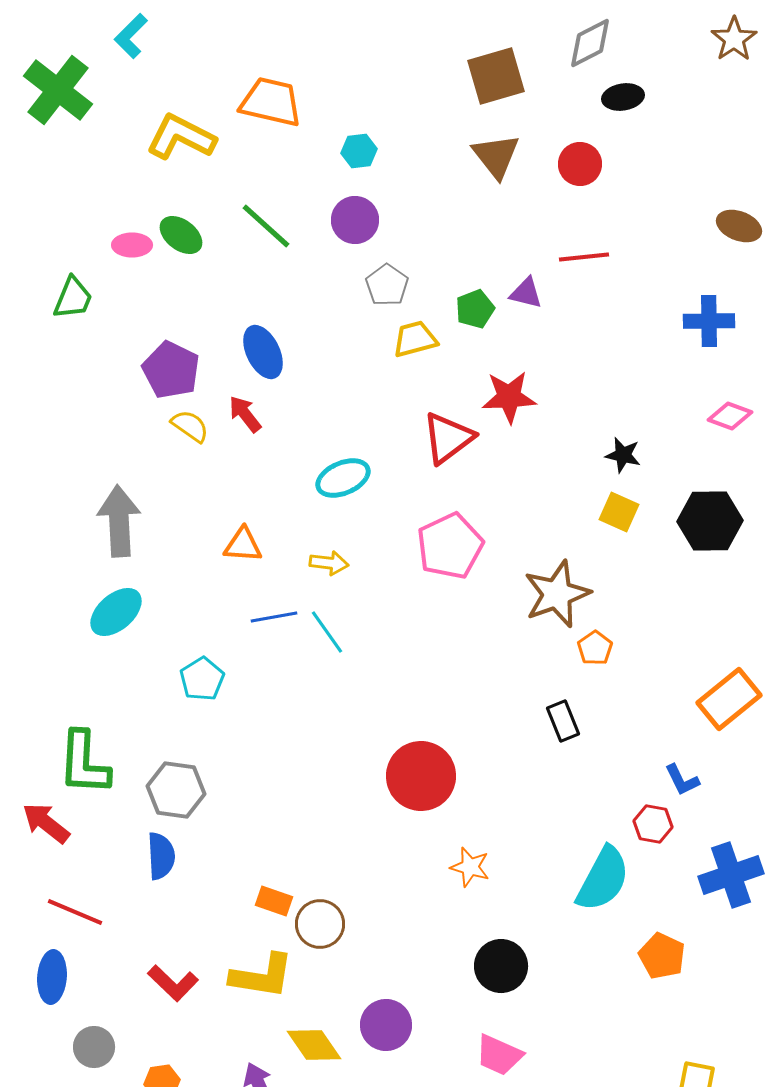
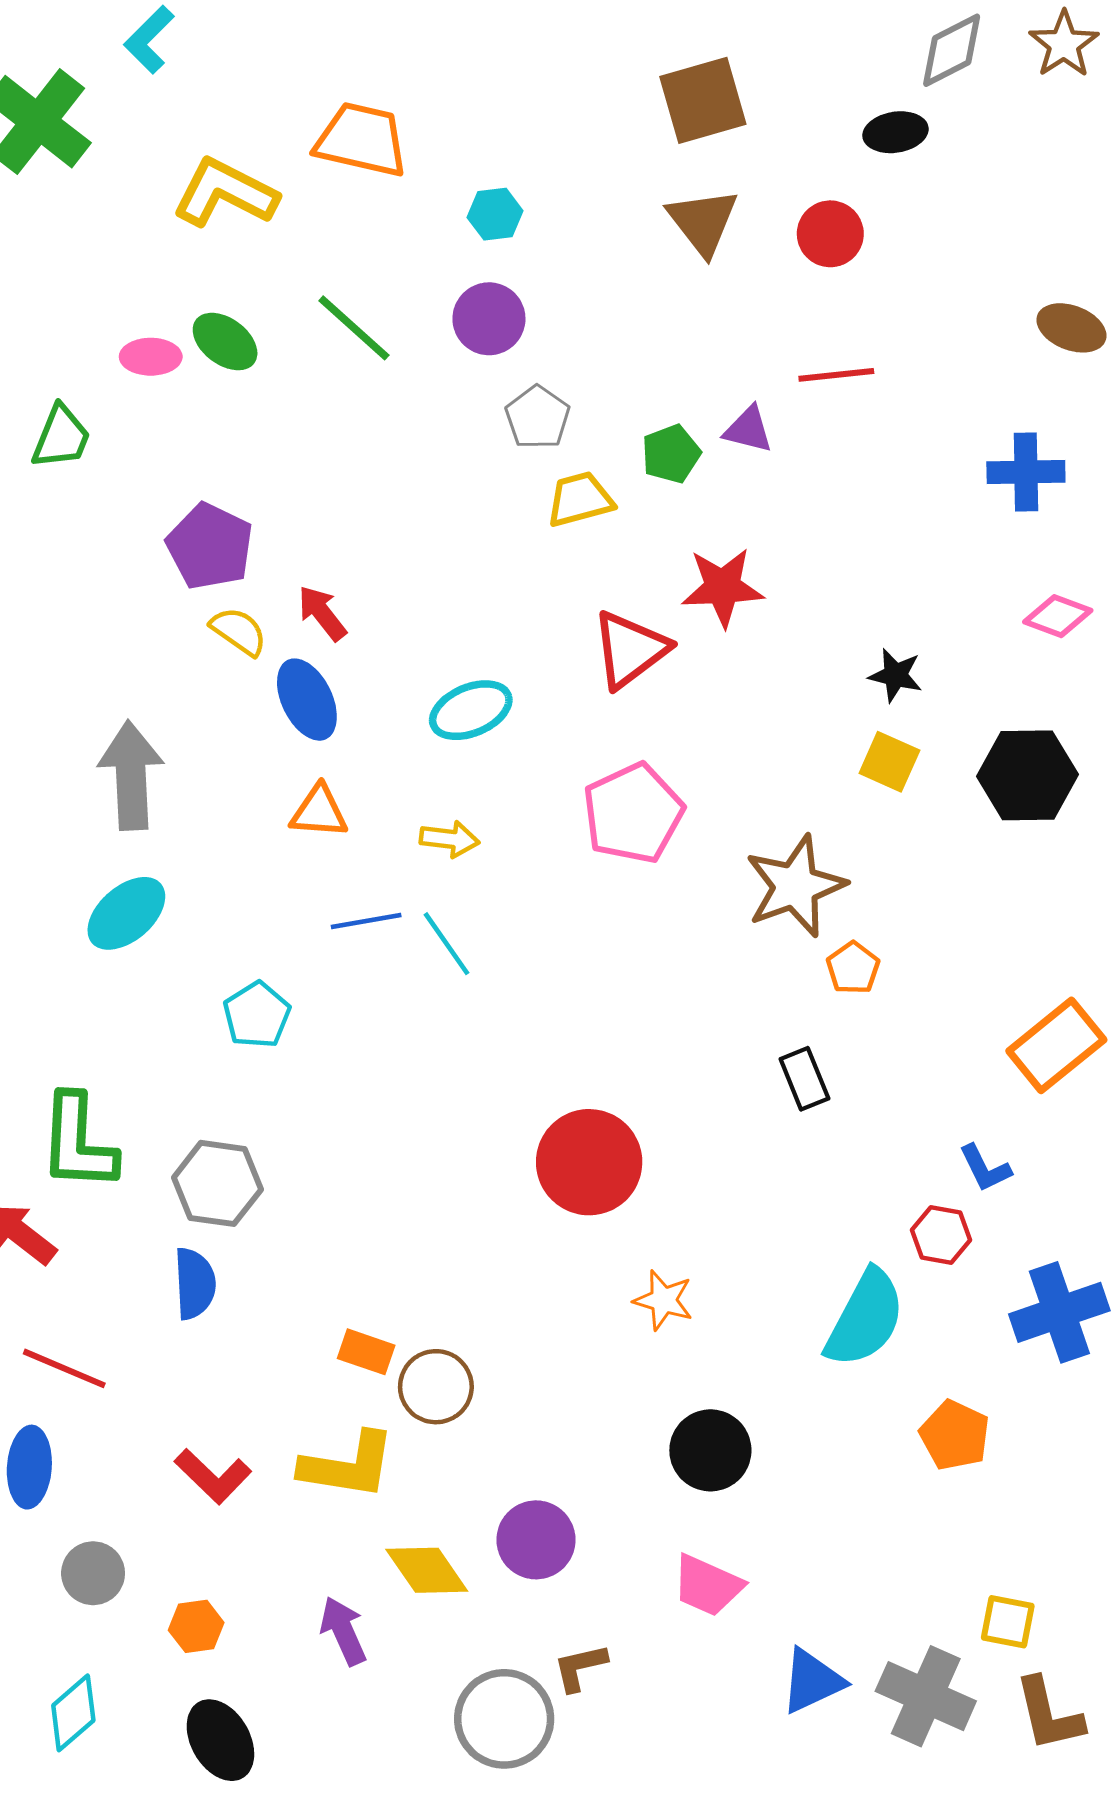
gray diamond: (590, 43) -> (952, 50), moved
blue ellipse: (263, 352) -> (307, 700), moved

